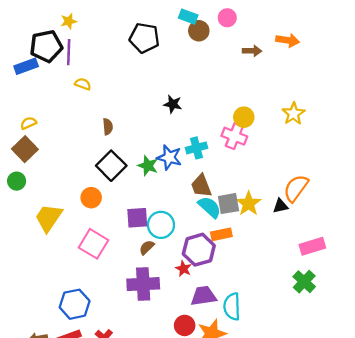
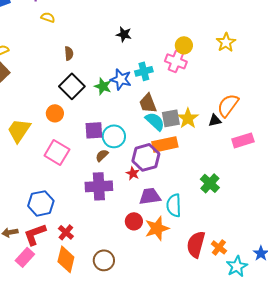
orange rectangle: (221, 234) -> (165, 144), size x1.4
pink rectangle: (312, 246) -> (243, 140), moved
green cross: (304, 282) -> (210, 183), moved

